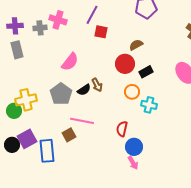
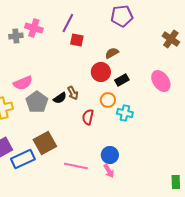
pink semicircle: (70, 62) -> (23, 83), moved, turned 30
pink line: (82, 121) -> (76, 166), moved
red semicircle: (122, 129) -> (88, 117), moved
brown square: (69, 135) -> (45, 143), size x1.6
blue rectangle: (47, 151) -> (23, 159), turned 70

